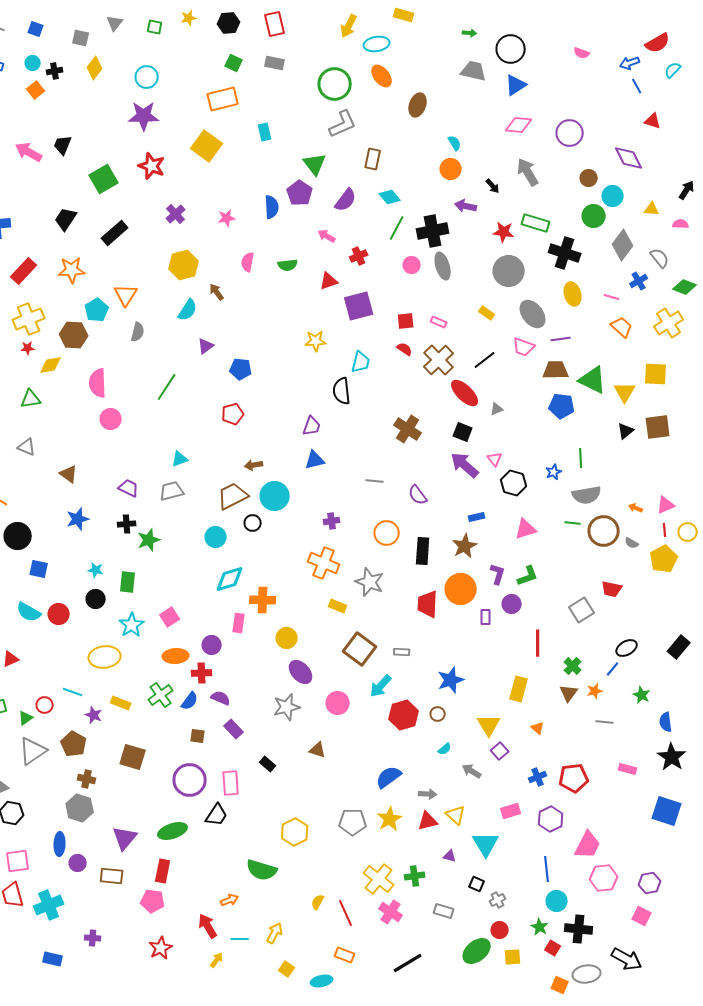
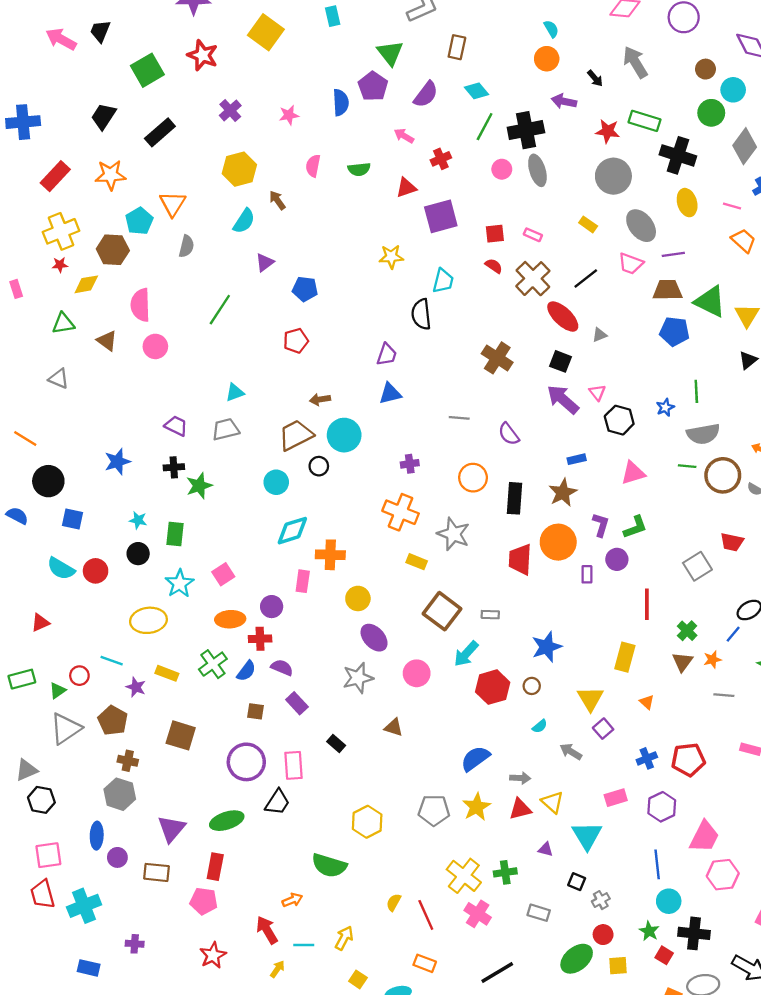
brown triangle: (69, 474) -> (107, 341), moved

